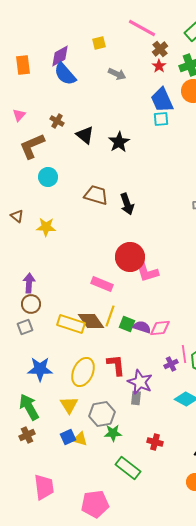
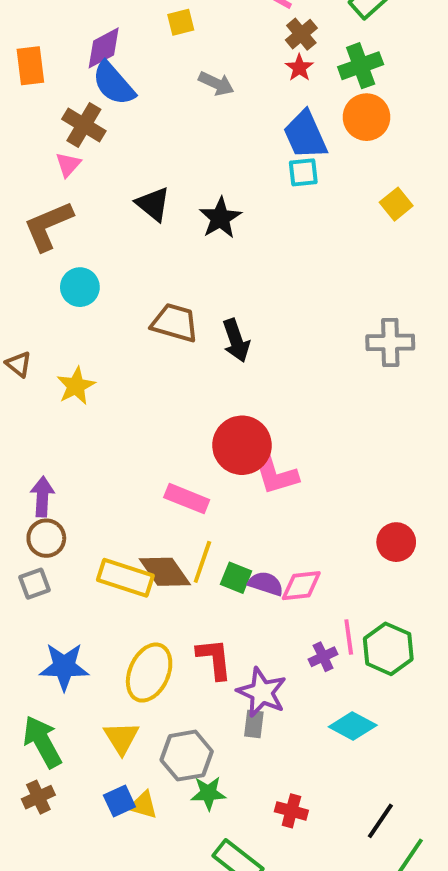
pink triangle: (19, 115) -> (68, 165), moved
brown cross: (57, 121) -> (84, 125), moved, size x1.5
yellow star: (46, 227) -> (76, 386), turned -30

